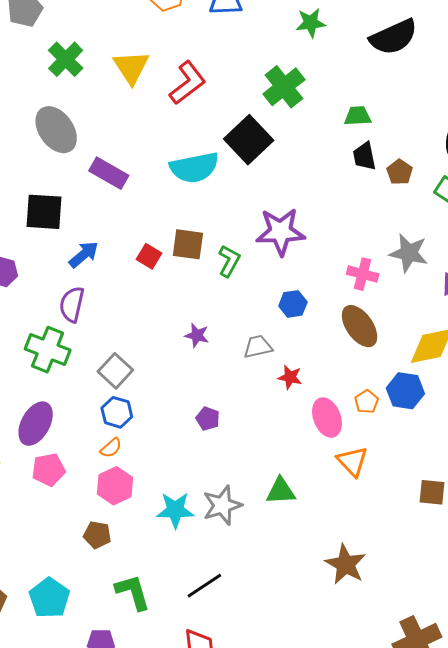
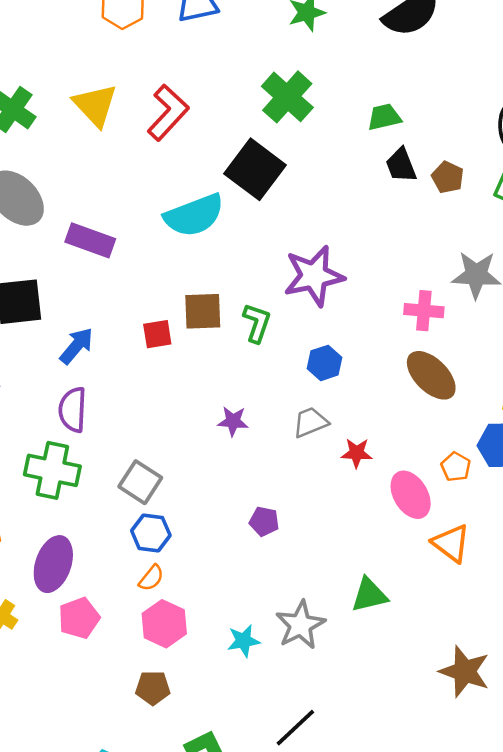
red square: (149, 256) -> (157, 334), turned -30
blue hexagon: (293, 304) -> (325, 363), moved
cyan star: (175, 510) -> (244, 641), size x0.7

